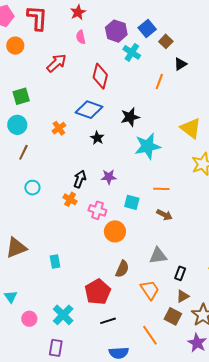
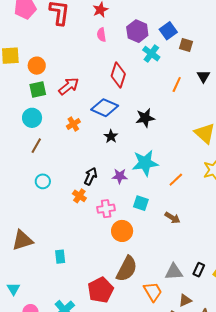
brown square: (166, 41) -> (186, 45), turned -32
orange circle: (15, 46) -> (37, 66), moved
red arrow: (57, 63) -> (69, 86), moved
black triangle: (180, 64) -> (203, 76), moved, turned -32
cyan star: (148, 146) -> (145, 163), moved
orange line: (161, 189) -> (176, 180), moved, turned -49
pink cross: (97, 210) -> (106, 209), turned -30
gray triangle: (158, 256) -> (174, 272), moved
brown semicircle: (122, 269) -> (127, 269), size x1.5
black rectangle: (180, 273) -> (199, 270), moved

